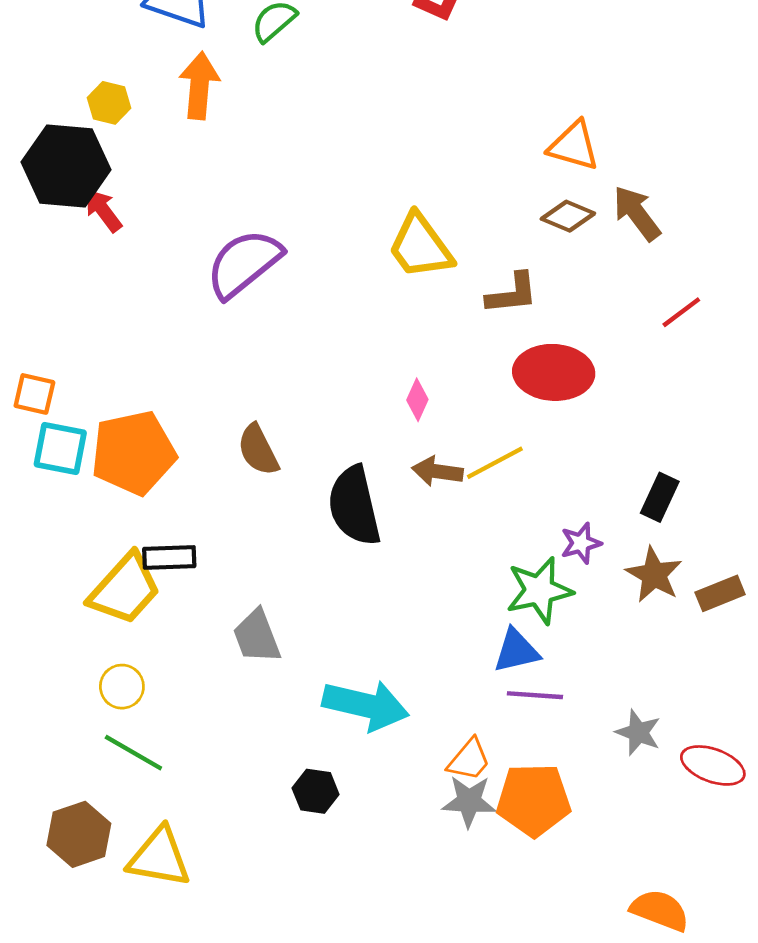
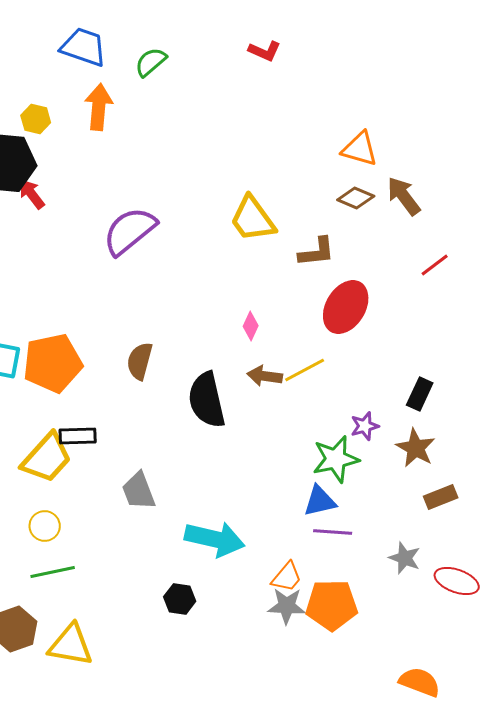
red ellipse: (554, 372) -> (346, 307), turned -62
brown semicircle: (258, 450) -> (140, 361), turned 42
brown rectangle: (720, 593) -> (441, 497), moved
green line: (133, 753) -> (53, 572), turned -42

